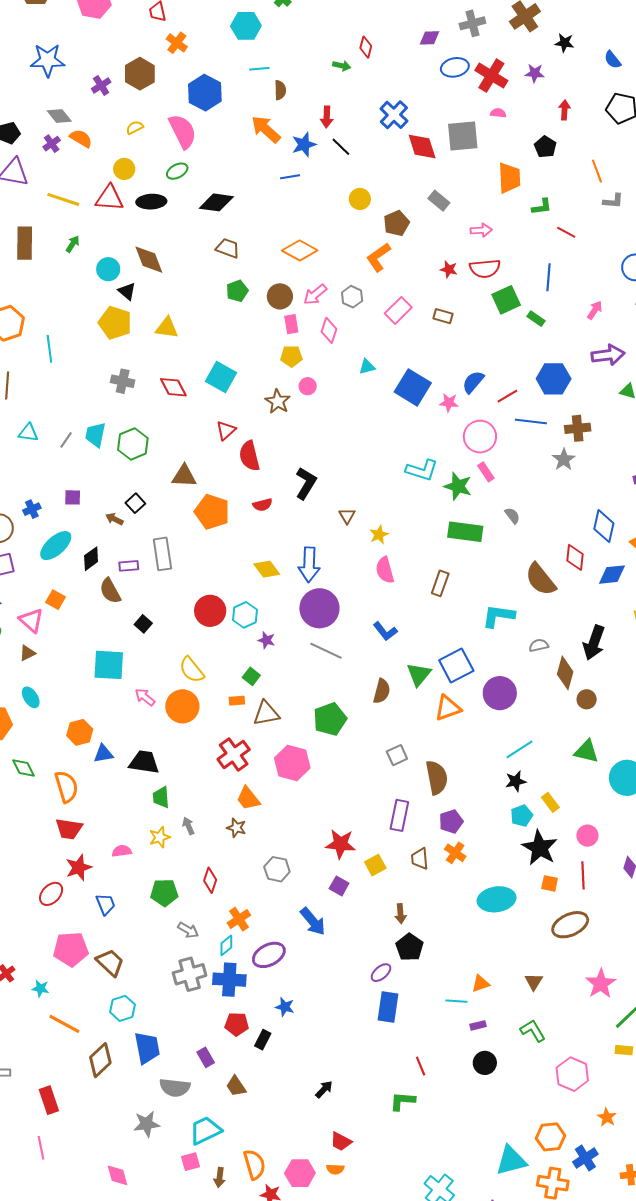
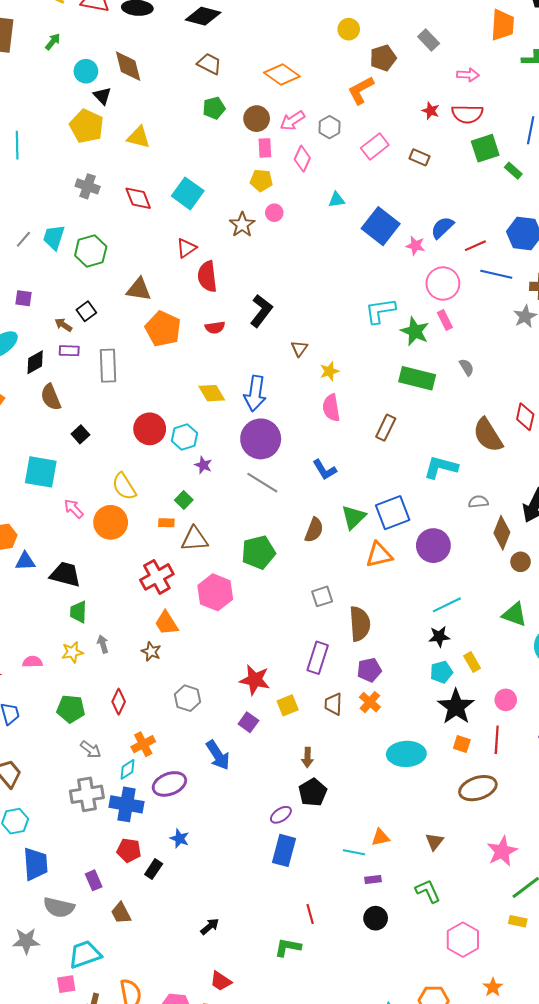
cyan L-shape: (422, 470) -> (380, 311), turned 148
purple rectangle: (129, 566) -> (69, 351), moved

